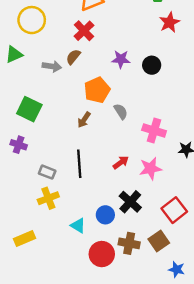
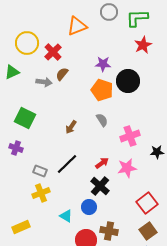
red cross: (84, 31) -> (53, 52), moved
purple star: (121, 59) -> (103, 64), moved
black circle: (152, 65) -> (128, 81), size x1.5
orange pentagon: (97, 90) -> (102, 90), moved, turned -30
pink cross: (154, 130) -> (130, 136), turned -36
black line: (79, 164) -> (67, 164), turned 50
black cross: (130, 202) -> (100, 186), moved
brown square: (159, 241) -> (148, 231), moved

